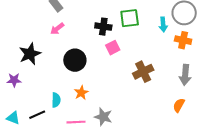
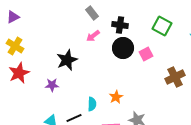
green square: (130, 18) -> (162, 26), turned 36
black cross: (103, 27) -> (120, 25), moved
black circle: (75, 60) -> (123, 48), moved

